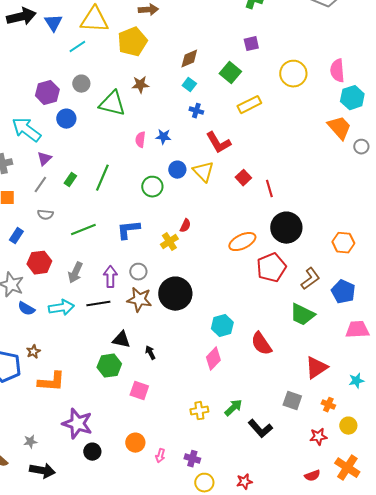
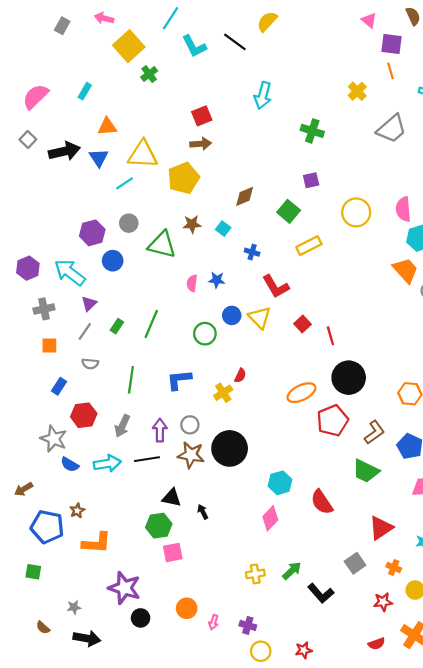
cyan square: (189, 85) -> (223, 229), moved
green line: (83, 230) -> (131, 380), turned -60
pink square: (139, 391) -> (173, 552), moved, turned -30
gray square: (292, 401) -> (355, 563), turned 36

